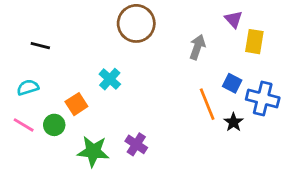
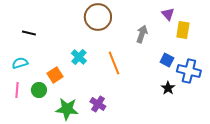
orange line: (207, 104) -> (114, 63), moved
pink line: (24, 125) -> (17, 90), turned 63

